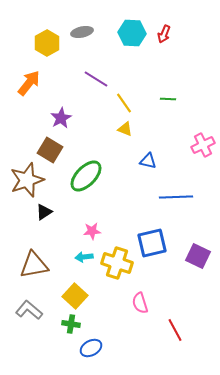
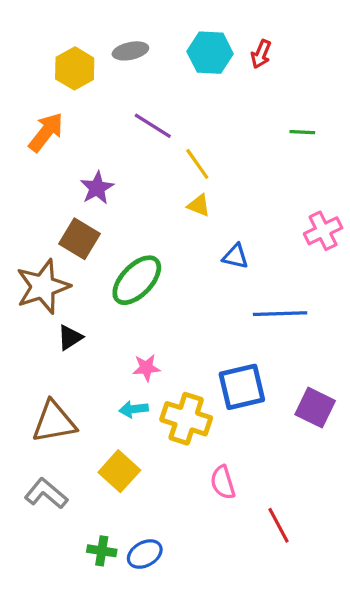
green line: (168, 99) -> (302, 132), moved
green cross: (71, 324) -> (102, 551), moved

